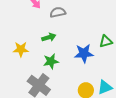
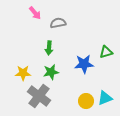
green arrow: (49, 37) -> (49, 48), turned 112
yellow star: (21, 49) -> (23, 73), moved

